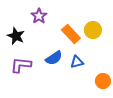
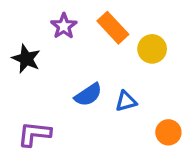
orange rectangle: (71, 34) -> (113, 28), moved
purple L-shape: (21, 65) -> (34, 134), moved

